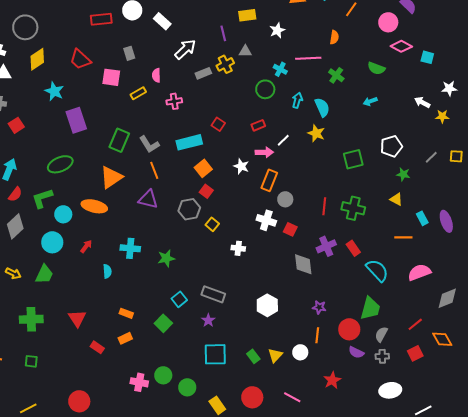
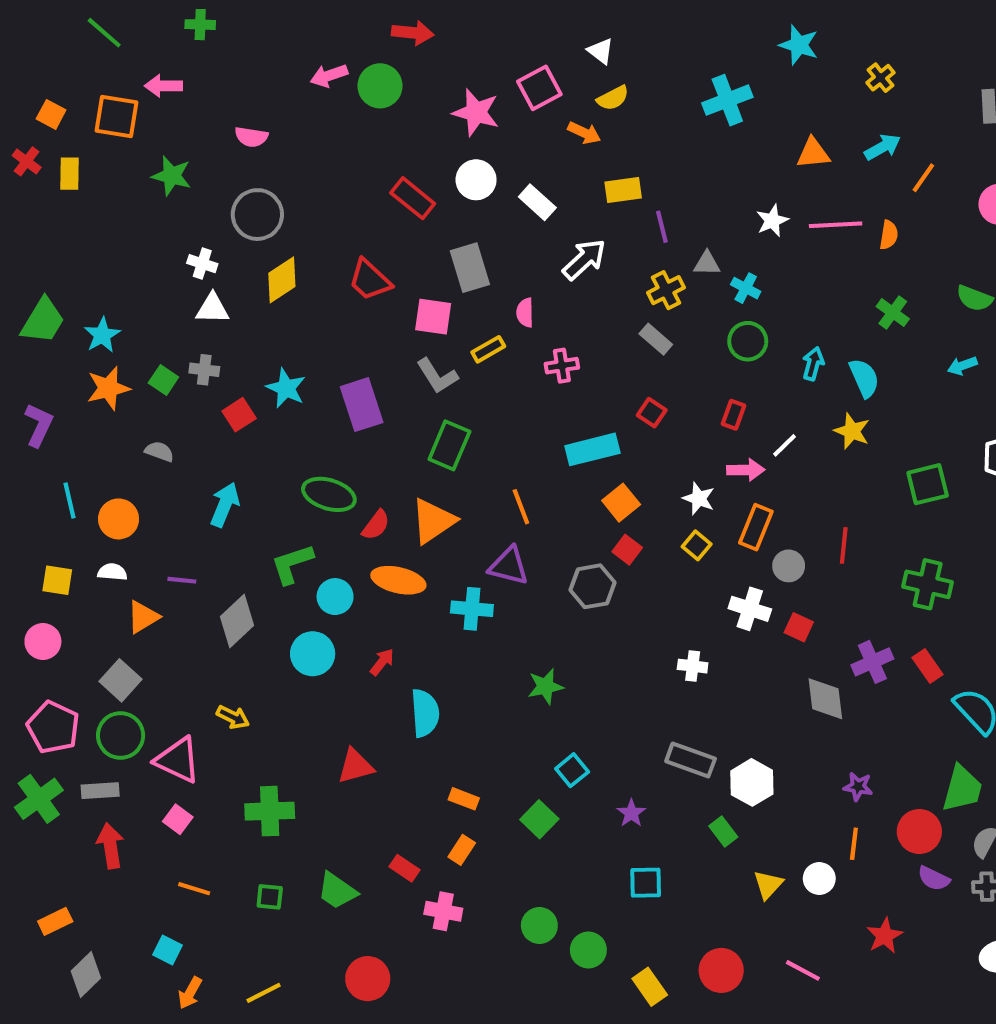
yellow rectangle: (247, 15) -> (623, 190), moved
red rectangle: (101, 19) -> (413, 198), turned 45
gray rectangle: (129, 53) -> (470, 268), size x1.6
pink line: (308, 58) -> (836, 225), moved
cyan cross: (280, 69) -> (746, 288), moved
gray rectangle: (203, 73) -> (656, 339), moved, turned 63
cyan star: (54, 91) -> (286, 388), moved
red rectangle: (258, 125) -> (733, 415), turned -48
gray L-shape: (149, 144) -> (437, 376), moved
green ellipse: (60, 164) -> (329, 494), turned 40
red semicircle: (15, 194) -> (376, 525), moved
red line: (324, 206) -> (844, 545), moved
yellow square: (212, 224) -> (697, 545), moved
cyan cross: (130, 248) -> (472, 609), moved
cyan semicircle: (107, 271) -> (425, 713), size x1.6
green trapezoid: (44, 274) -> (337, 891), moved, turned 100
gray rectangle: (213, 294) -> (691, 760), moved
red triangle: (77, 318) -> (355, 766), moved, turned 48
orange rectangle: (125, 338) -> (462, 850), turned -32
cyan square: (215, 354) -> (646, 883), size x0.7
green rectangle: (253, 356) -> (723, 832), moved
pink cross: (139, 382) -> (443, 911), moved

